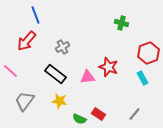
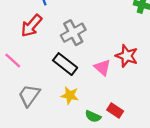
gray cross: (62, 47) -> (73, 33), size x1.5
pink triangle: (88, 77) -> (102, 68), turned 49

